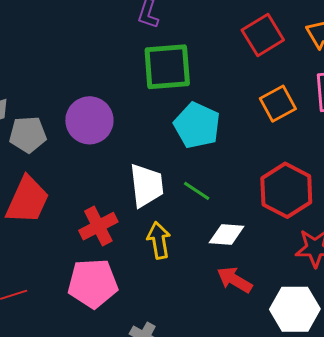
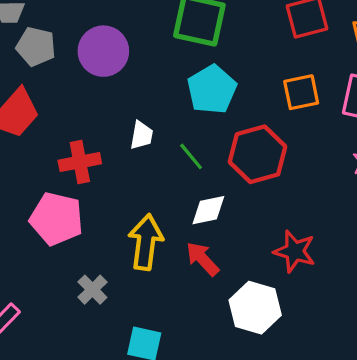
white trapezoid: (146, 185) -> (142, 135), size x0.6
red hexagon: (286, 190) -> (257, 154), moved
white diamond: (227, 234) -> (208, 210), turned -33
yellow arrow: (159, 240) -> (146, 242), moved, size x1.4

